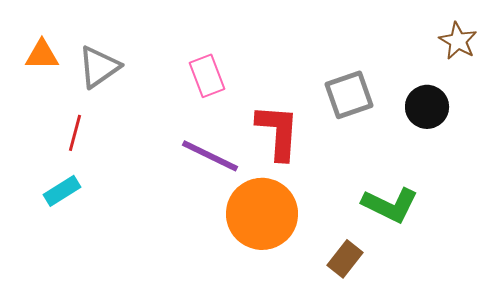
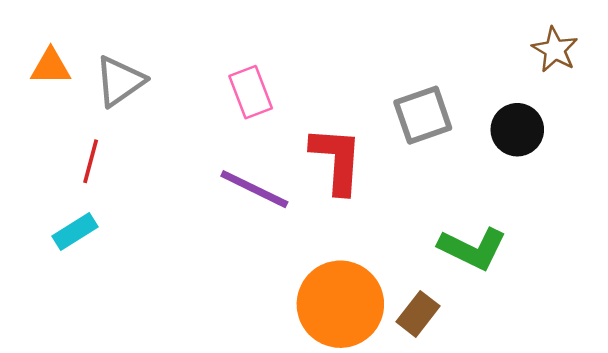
orange circle: (262, 214) -> (340, 304), moved

